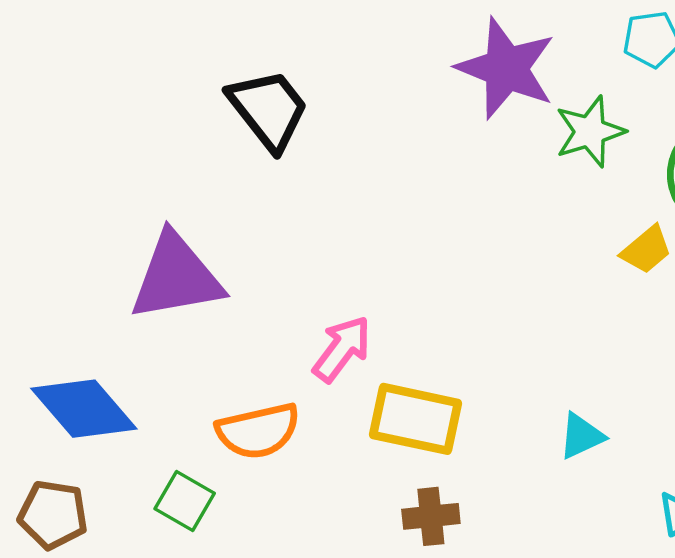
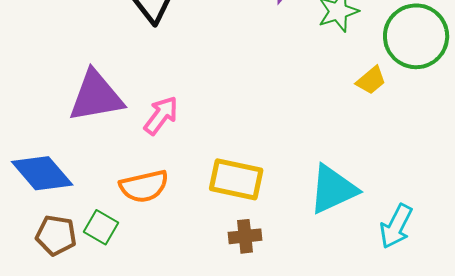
pink arrow: (342, 349) -> (161, 115), moved
cyan triangle: (581, 436) -> (333, 189), size x1.8
brown pentagon: (53, 515) -> (56, 235), moved

